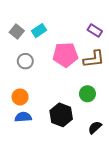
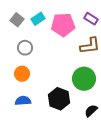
pink pentagon: (65, 55) -> (63, 25), moved
green circle: (87, 94) -> (84, 79), size x1.5
orange circle: (20, 97) -> (22, 74), moved

